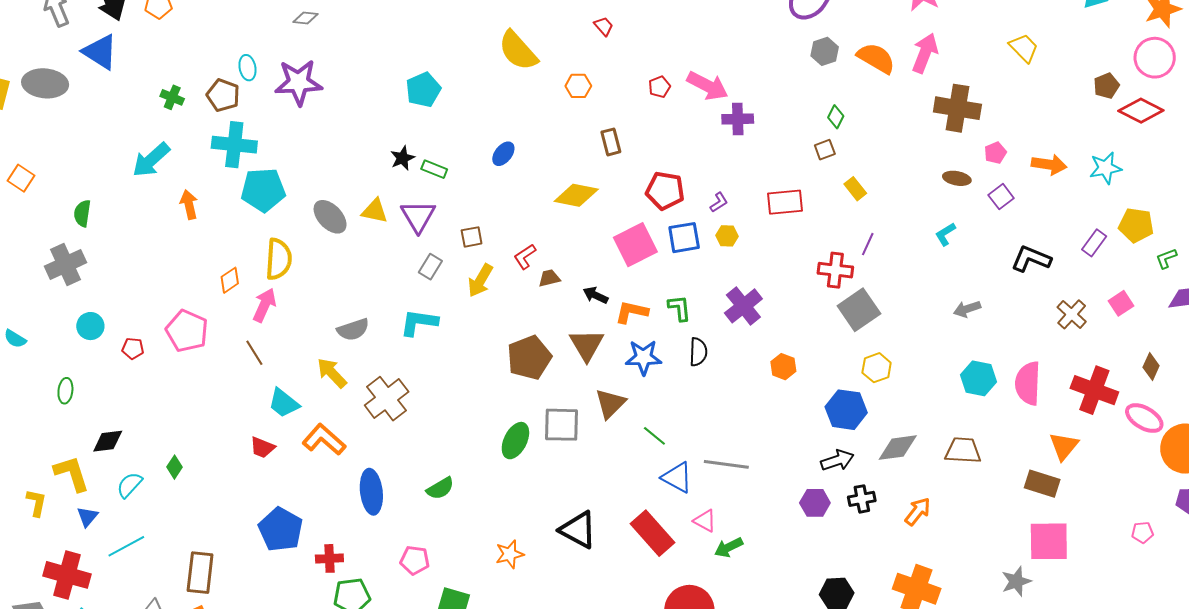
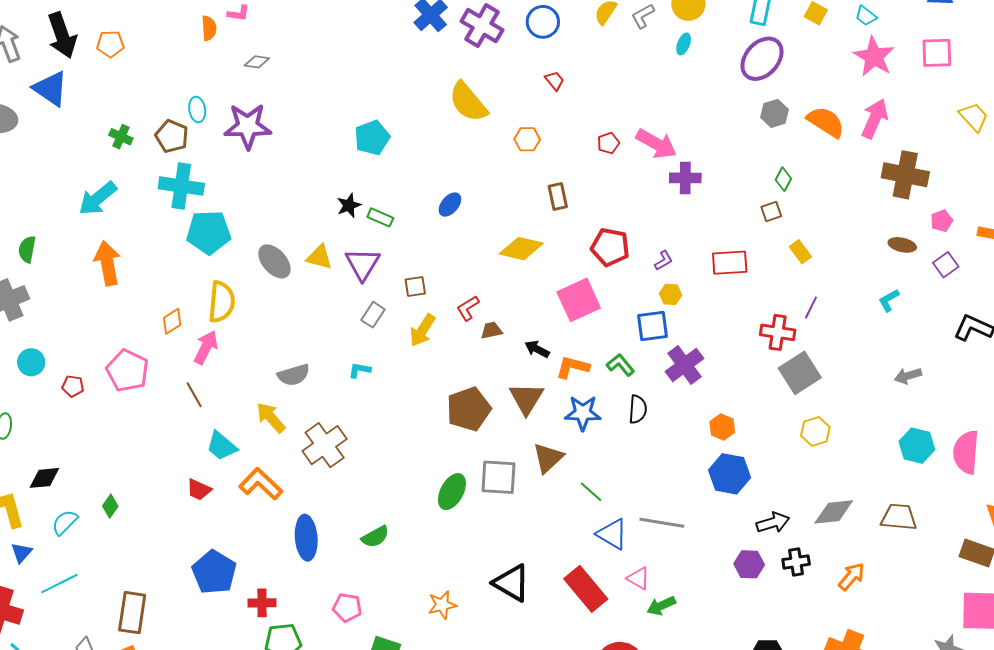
orange arrow: (189, 205) -> (107, 263), moved, size x1.5
blue square: (684, 238) -> (652, 326), moved
green L-shape: (679, 308) -> (620, 365), turned -36
cyan L-shape: (419, 322) -> (360, 370), size x0.6
blue hexagon: (846, 410) -> (730, 474), moved

